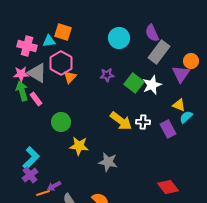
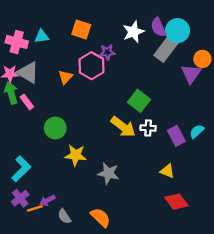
orange square: (63, 32) -> (81, 30), moved
cyan circle: (119, 38) -> (177, 31), moved
pink hexagon: (61, 63) -> (91, 66), moved
purple star: (107, 75) -> (107, 52), moved
green square: (134, 83) -> (139, 101), moved
white star: (152, 85) -> (133, 32), moved
yellow triangle: (179, 105) -> (167, 171), moved
cyan semicircle: (186, 117) -> (197, 131), moved
purple cross: (30, 175) -> (20, 198), moved

